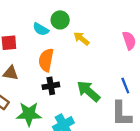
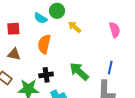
black cross: (51, 86) -> (46, 75), moved
blue line: (125, 86) -> (110, 68), turned 32

